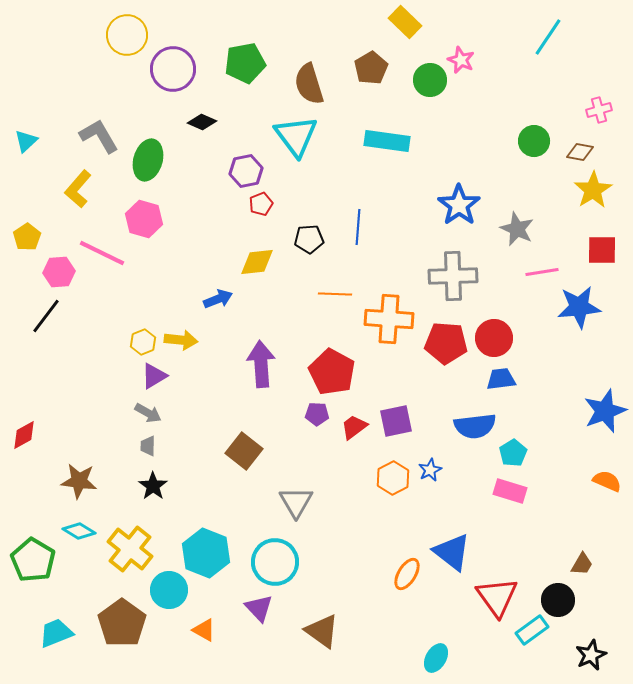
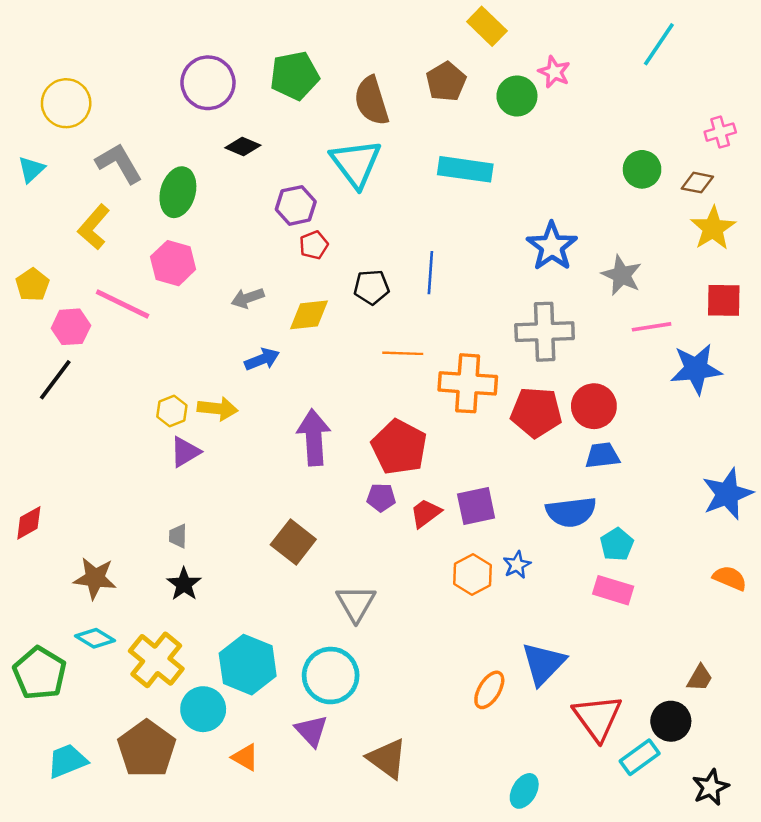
yellow circle: (127, 35) -> (66, 103), moved
gray arrow: (148, 413) -> (248, 298), moved, turned 132
blue triangle: (452, 552) -> (543, 663), turned 36

